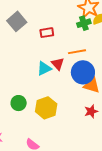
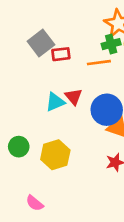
gray square: (17, 21) -> (41, 43), moved
orange line: (77, 52) -> (99, 63), moved

